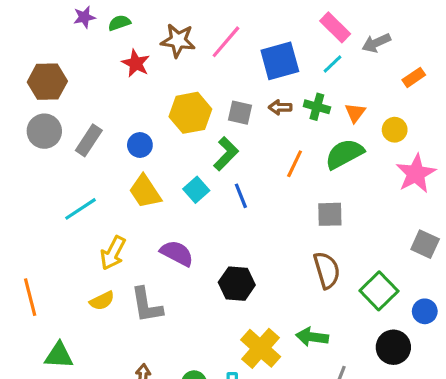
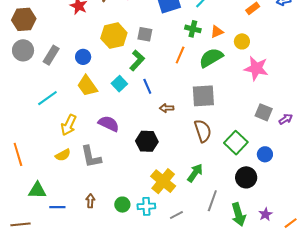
brown arrow: (280, 107) -> (167, 108), moved
orange triangle: (355, 113) -> (217, 32), turned 32
orange line: (295, 164) -> (180, 55), moved
pink star: (416, 174) -> (256, 68), turned -30
gray square: (330, 214) -> (203, 96), size x1.4
green arrow: (312, 337) -> (195, 173), turned 120

